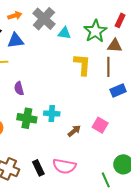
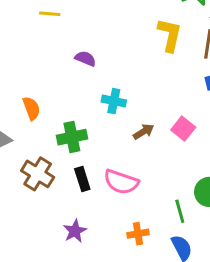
purple semicircle: (19, 88) -> (85, 59), moved, turned 120
green cross: (27, 118) -> (72, 137), moved, turned -30

